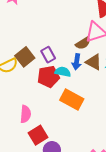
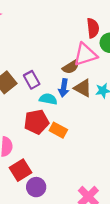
red pentagon: (48, 77) -> (36, 122), moved
orange rectangle: (72, 100) -> (58, 130), size x0.7

